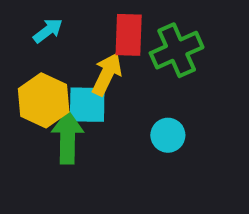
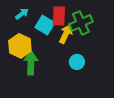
yellow arrow: (107, 74) -> (66, 34), moved
cyan square: (87, 105) -> (45, 25), moved, turned 30

